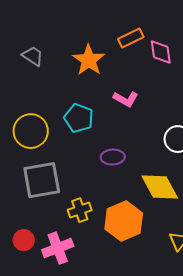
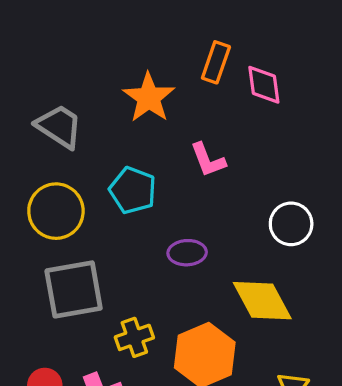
orange rectangle: (131, 38) -> (216, 62), turned -45
gray trapezoid: (33, 56) -> (59, 126), moved, size x1.4
pink L-shape: (126, 99) -> (208, 160), turned 40

